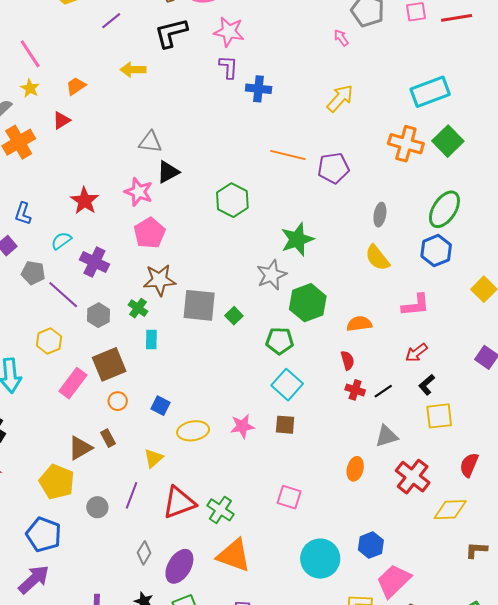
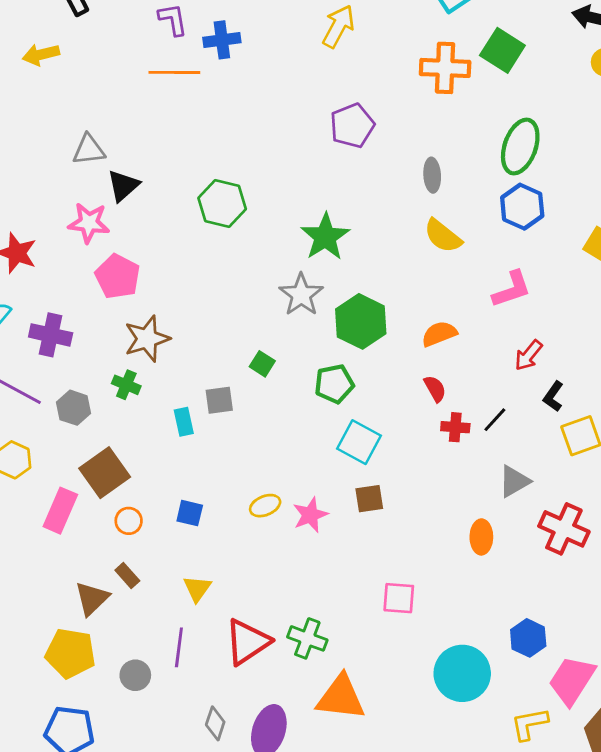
orange line: (288, 155) -> (174, 72), moved
gray square: (199, 305) -> (219, 400), moved, size x0.6
cyan rectangle: (151, 339) -> (184, 422), moved
yellow ellipse: (193, 431) -> (265, 506), moved, size x0.7

